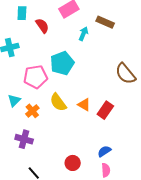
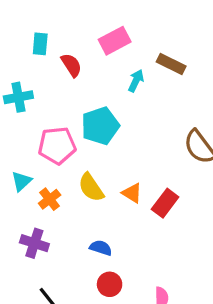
blue semicircle: (104, 151) -> (101, 248), moved, turned 48

